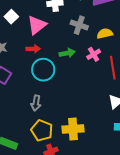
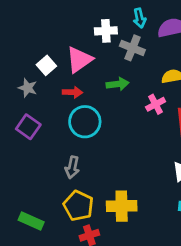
white square: (11, 17) -> (46, 65), moved
gray cross: (79, 25) -> (132, 48), moved
green arrow: (67, 53) -> (118, 84), moved

